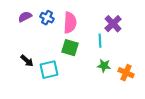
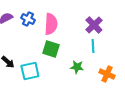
cyan line: (100, 41) -> (93, 46), moved
green star: (104, 66) -> (77, 67), moved

